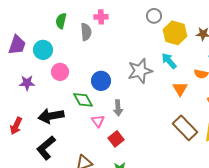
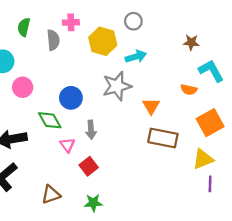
yellow hexagon: (175, 33) -> (103, 41), moved
cyan arrow: (169, 61) -> (136, 57), moved, turned 114
orange triangle: (180, 89) -> (151, 106), moved
brown rectangle: (185, 128) -> (163, 138), moved, turned -35

